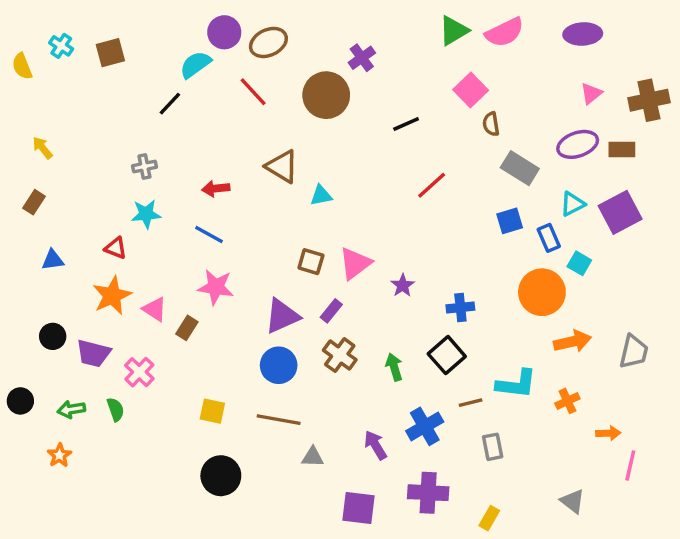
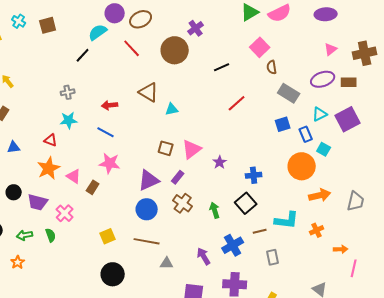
yellow square: (212, 411) -> (108, 236), turned -35

